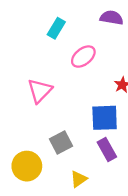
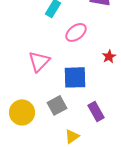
blue square: (105, 118) -> (75, 77), moved
yellow circle: (27, 166) -> (22, 112), moved

